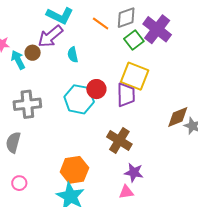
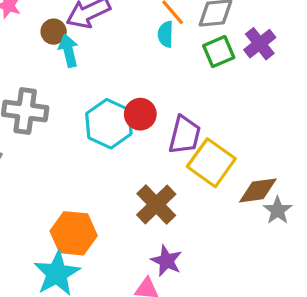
purple cross: (157, 29) -> (260, 44), size x0.7
cyan semicircle: (73, 55) -> (166, 34), moved
cyan arrow: (18, 60) -> (69, 51), moved
yellow square: (135, 76) -> (211, 163), moved

